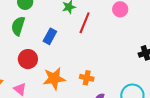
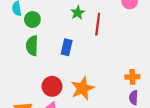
red circle: (28, 59) -> (52, 86), moved
orange cross: (87, 78) -> (132, 77), moved

